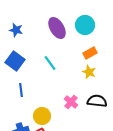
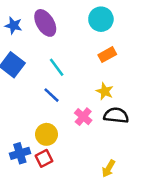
purple ellipse: (57, 28) -> (45, 23), moved
yellow star: (89, 72) -> (105, 91), moved
blue line: (21, 90) -> (52, 95), moved, turned -40

